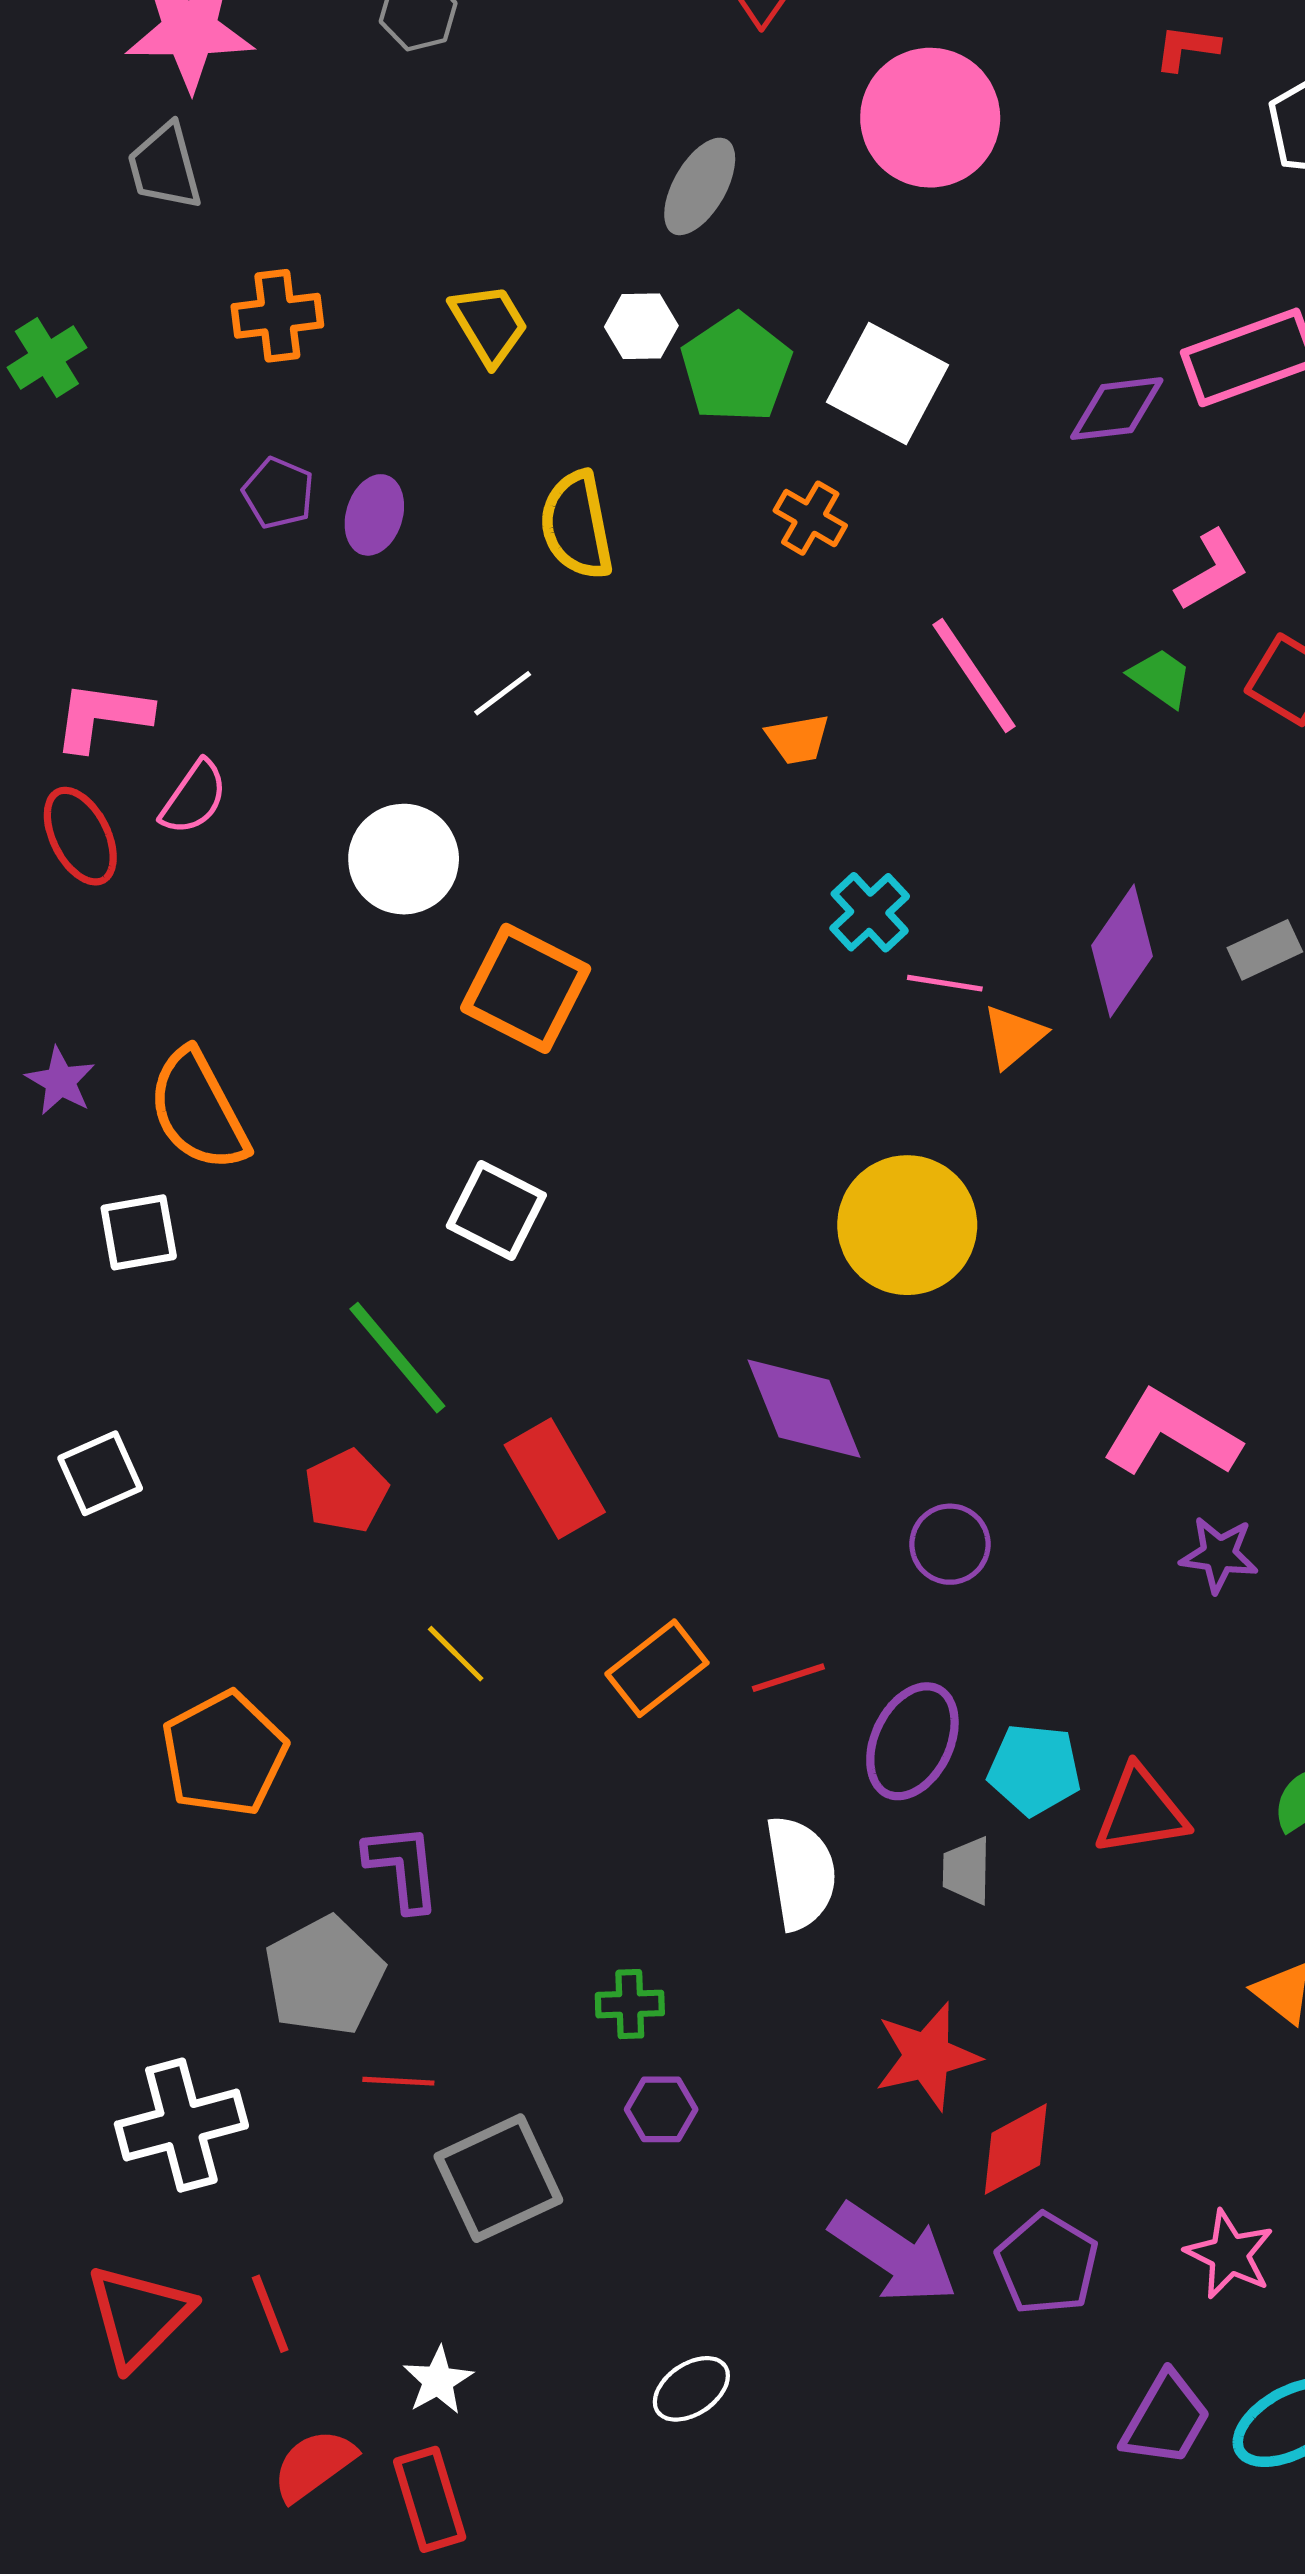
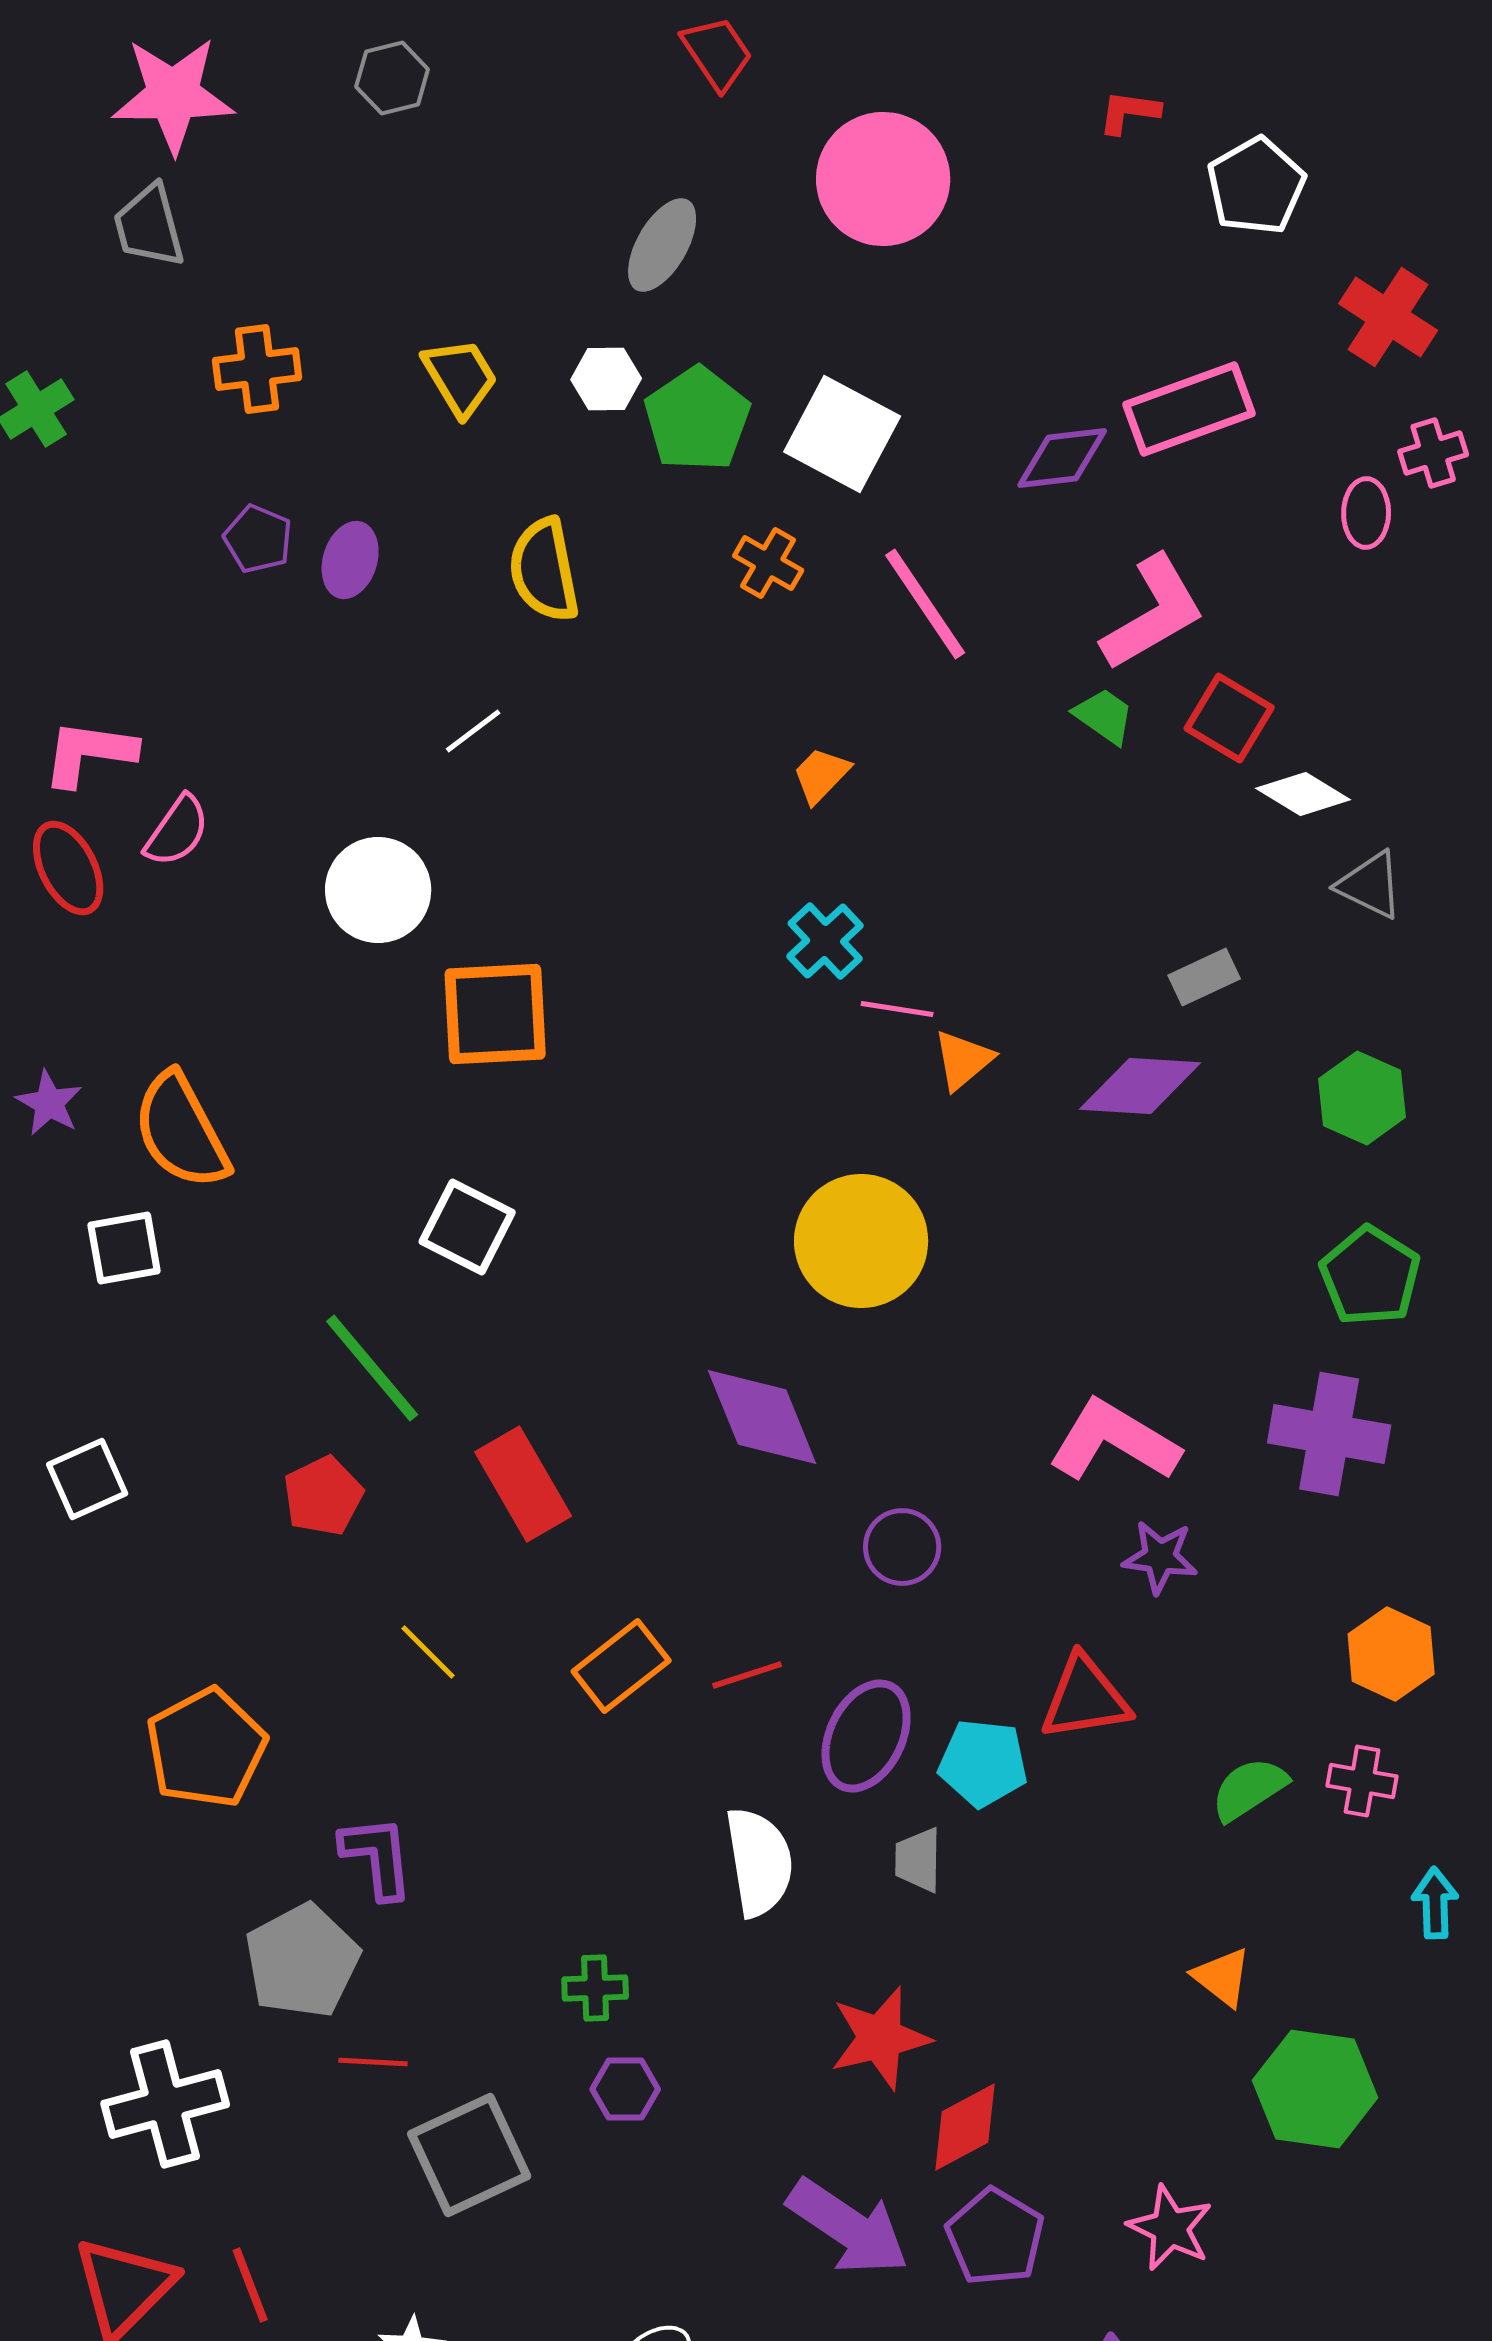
pink L-shape: (1212, 570) -> (1153, 613), size x1.5
pink line: (974, 676) -> (925, 604), moved
orange trapezoid: (798, 739) -> (821, 775), moved, turned 144
purple diamond: (1122, 951) -> (1140, 1086), moved, turned 59
orange square: (526, 988) -> (495, 1014), turned -30
red triangle: (1141, 1811) -> (1085, 1698), moved

